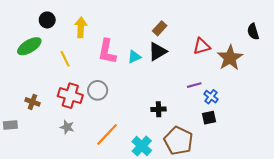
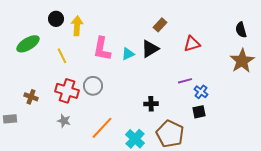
black circle: (47, 20) -> (56, 19), moved
brown rectangle: (160, 28) -> (160, 25), moved
brown star: (230, 58) -> (242, 61), moved

